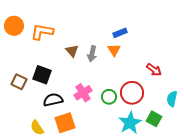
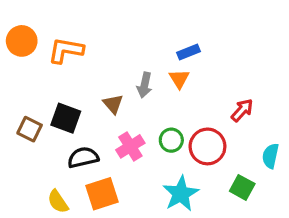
brown triangle: (72, 51) -> (113, 104), moved
red arrow: (154, 70) -> (242, 110), turned -84
green circle: (109, 97) -> (171, 140), moved
cyan star: (130, 123) -> (181, 194), moved

